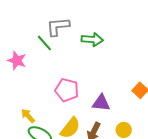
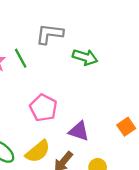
green line: (44, 43) -> (21, 58), moved

